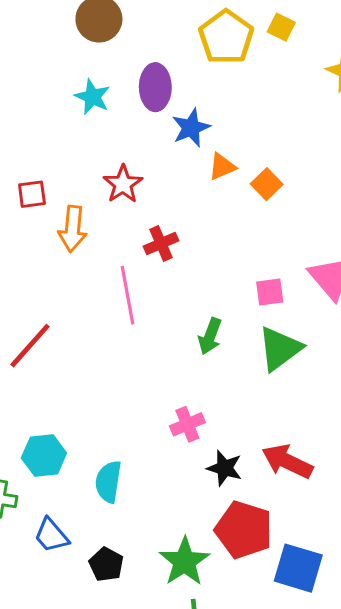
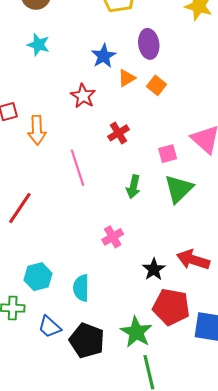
purple ellipse: (155, 87) -> (149, 44), moved
red star: (123, 184) -> (83, 96), moved
red cross: (161, 244) -> (119, 133), moved
pink cross: (187, 424) -> (113, 237), moved
black star: (225, 468) -> (154, 269), turned 30
black pentagon: (106, 564) -> (87, 341), size x1.6

